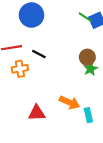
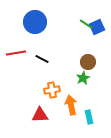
orange cross: (20, 69) -> (52, 90), moved
green star: (90, 69) -> (83, 78), moved
orange arrow: (69, 102) -> (71, 105), turned -126

